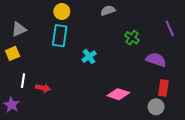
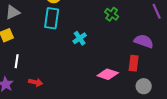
green cross: (132, 38) -> (112, 14), moved
red arrow: (43, 88) -> (36, 82), moved
red rectangle: (163, 88) -> (134, 63), moved

